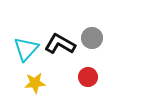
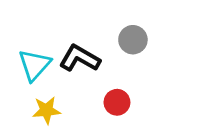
gray circle: (92, 38) -> (133, 40), moved

